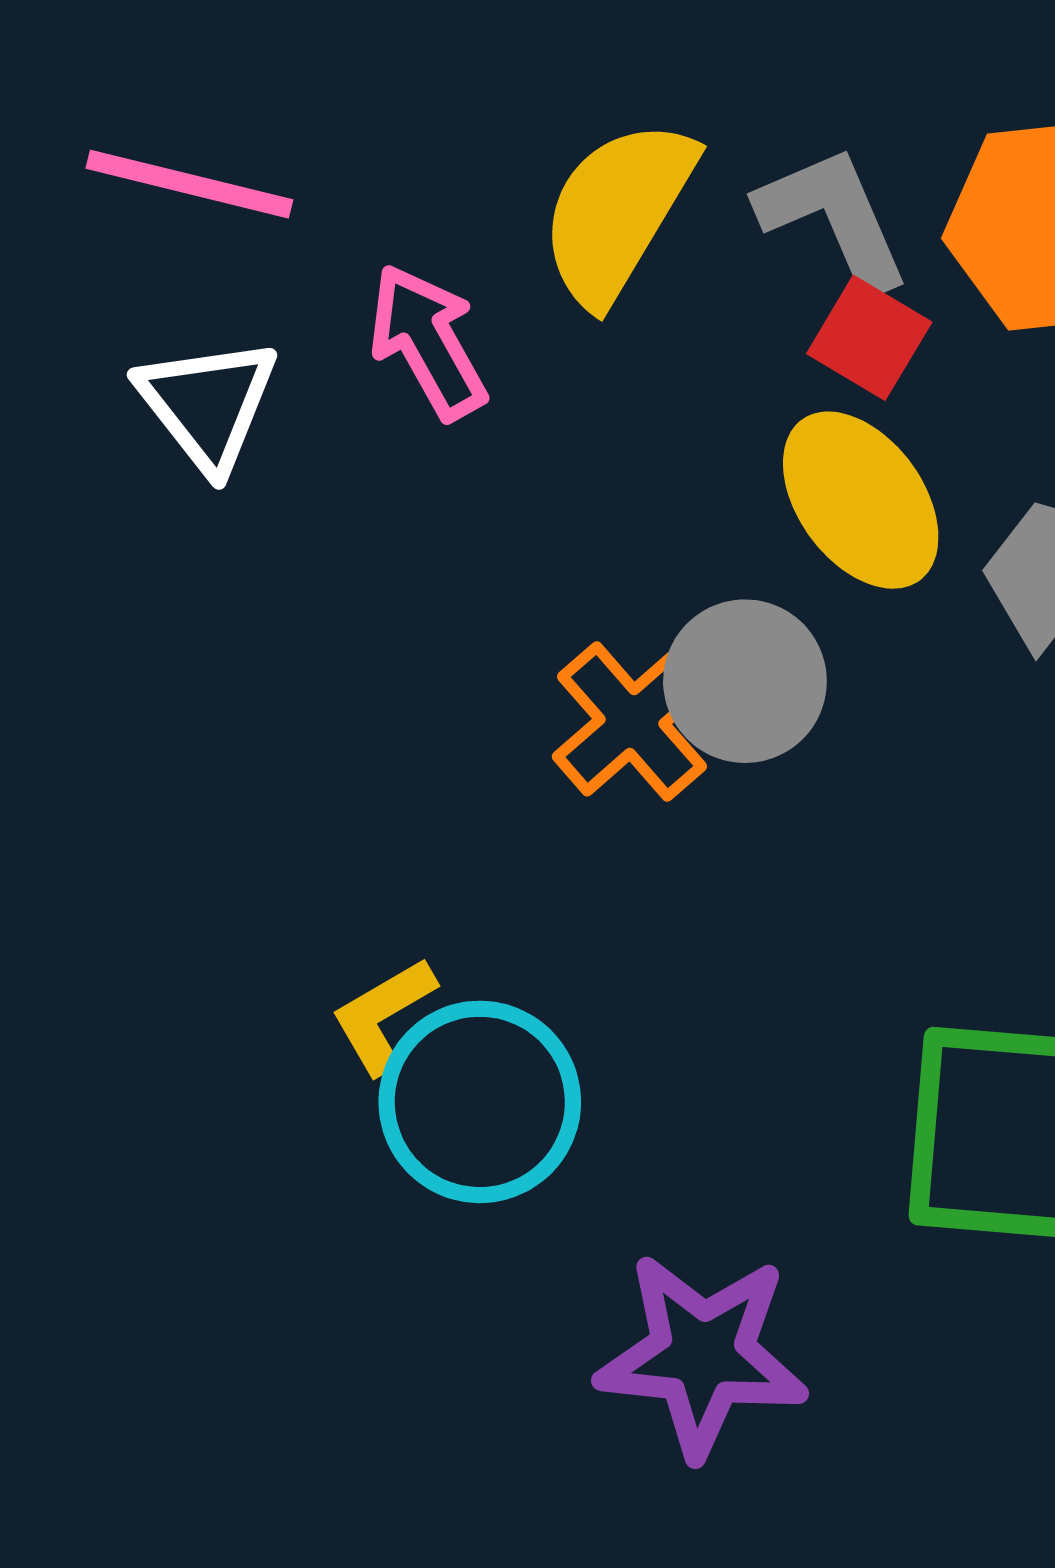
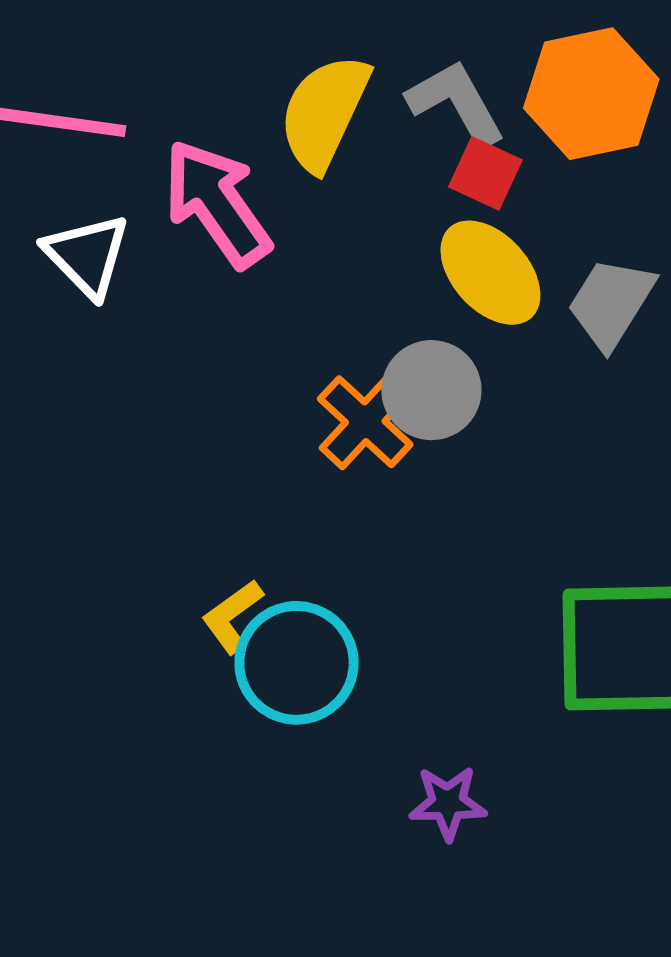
pink arrow: (428, 342) -> (217, 203), size x1.4
purple star: (702, 1355) -> (448, 803), size x0.6

